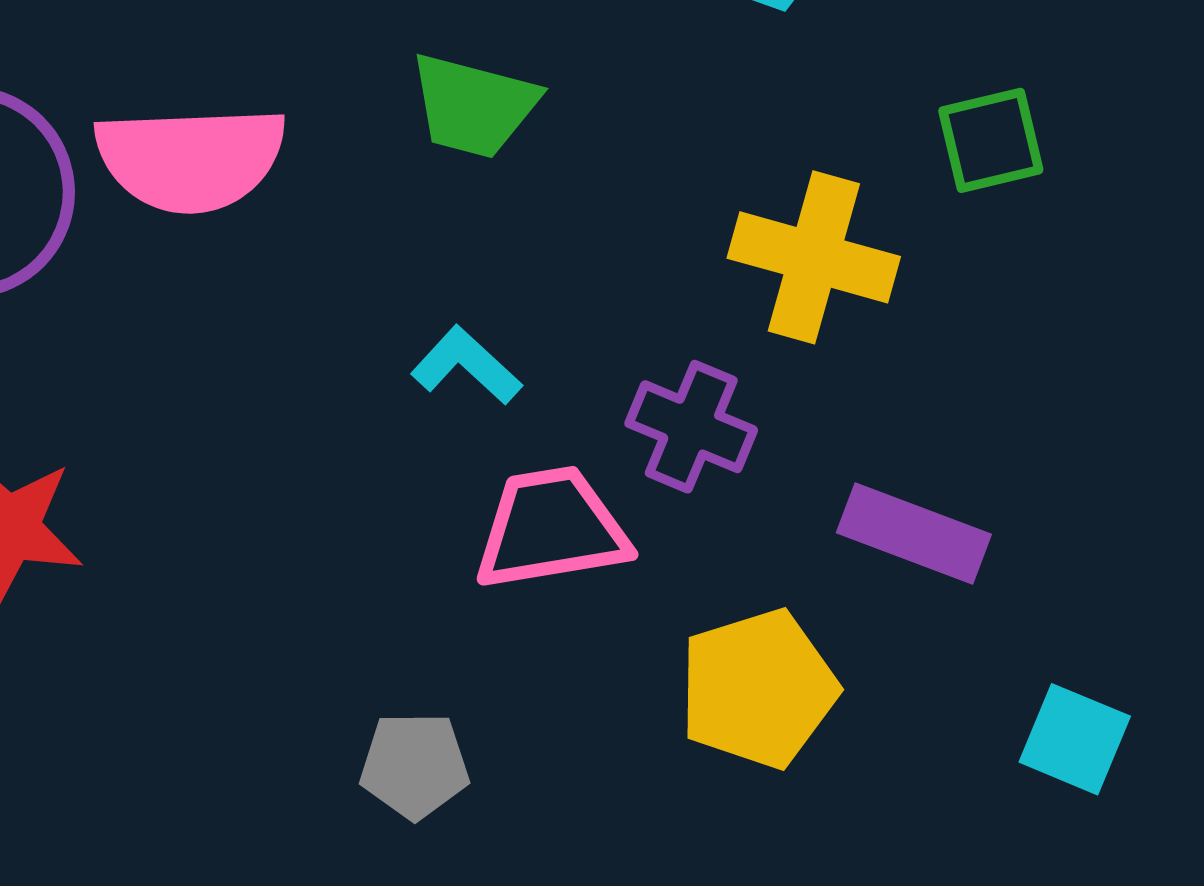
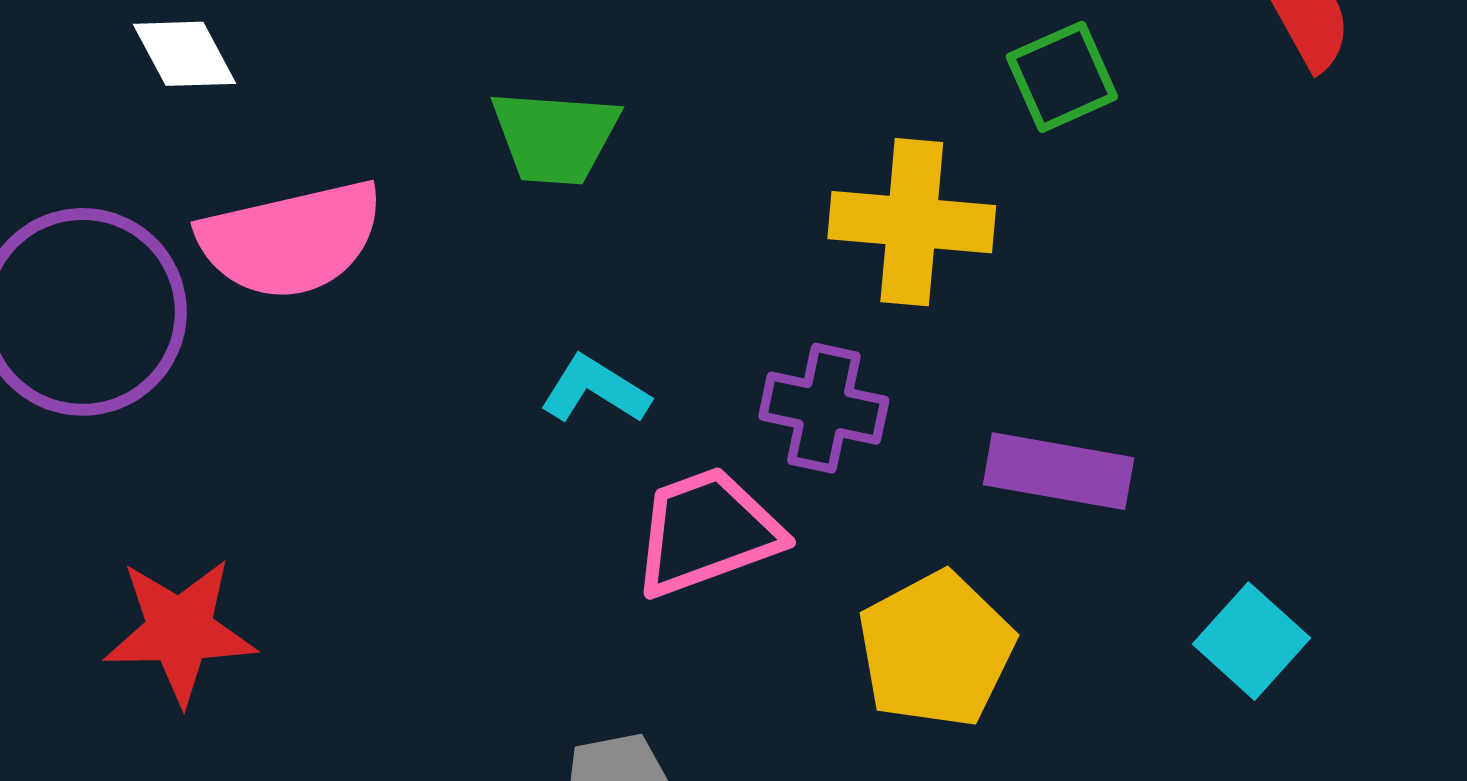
cyan square: (1075, 739) -> (1252, 641), turned 30

